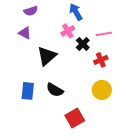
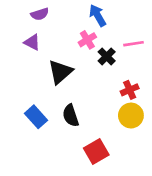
red cross: (101, 60) -> (130, 90), moved
black semicircle: (55, 90) -> (71, 116), turned 42
blue rectangle: (28, 91) -> (36, 117), turned -48

